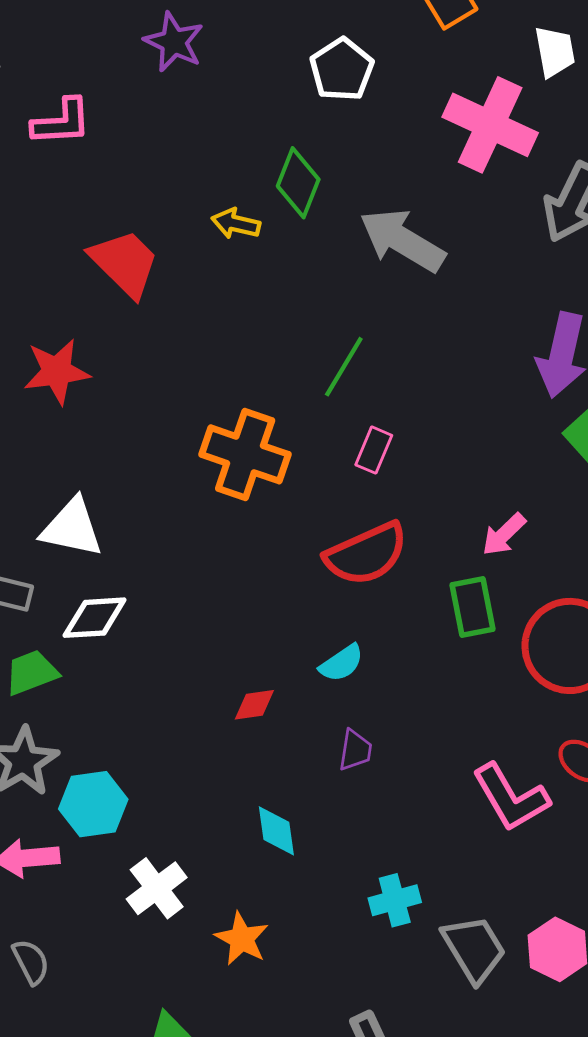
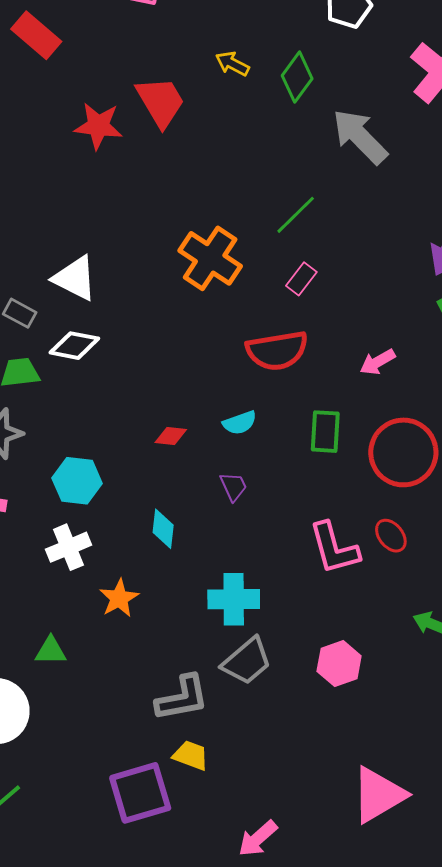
yellow arrow: (236, 224) -> (232, 64), moved
red star: (57, 371) -> (98, 126), moved
green rectangle: (473, 607) -> (325, 432), moved
purple trapezoid: (355, 750) -> (233, 486), turned -48
cyan hexagon: (93, 804) -> (77, 481), moved
cyan cross: (395, 900) -> (234, 599), size x1.4
gray trapezoid: (474, 949) -> (247, 661), moved, turned 66

